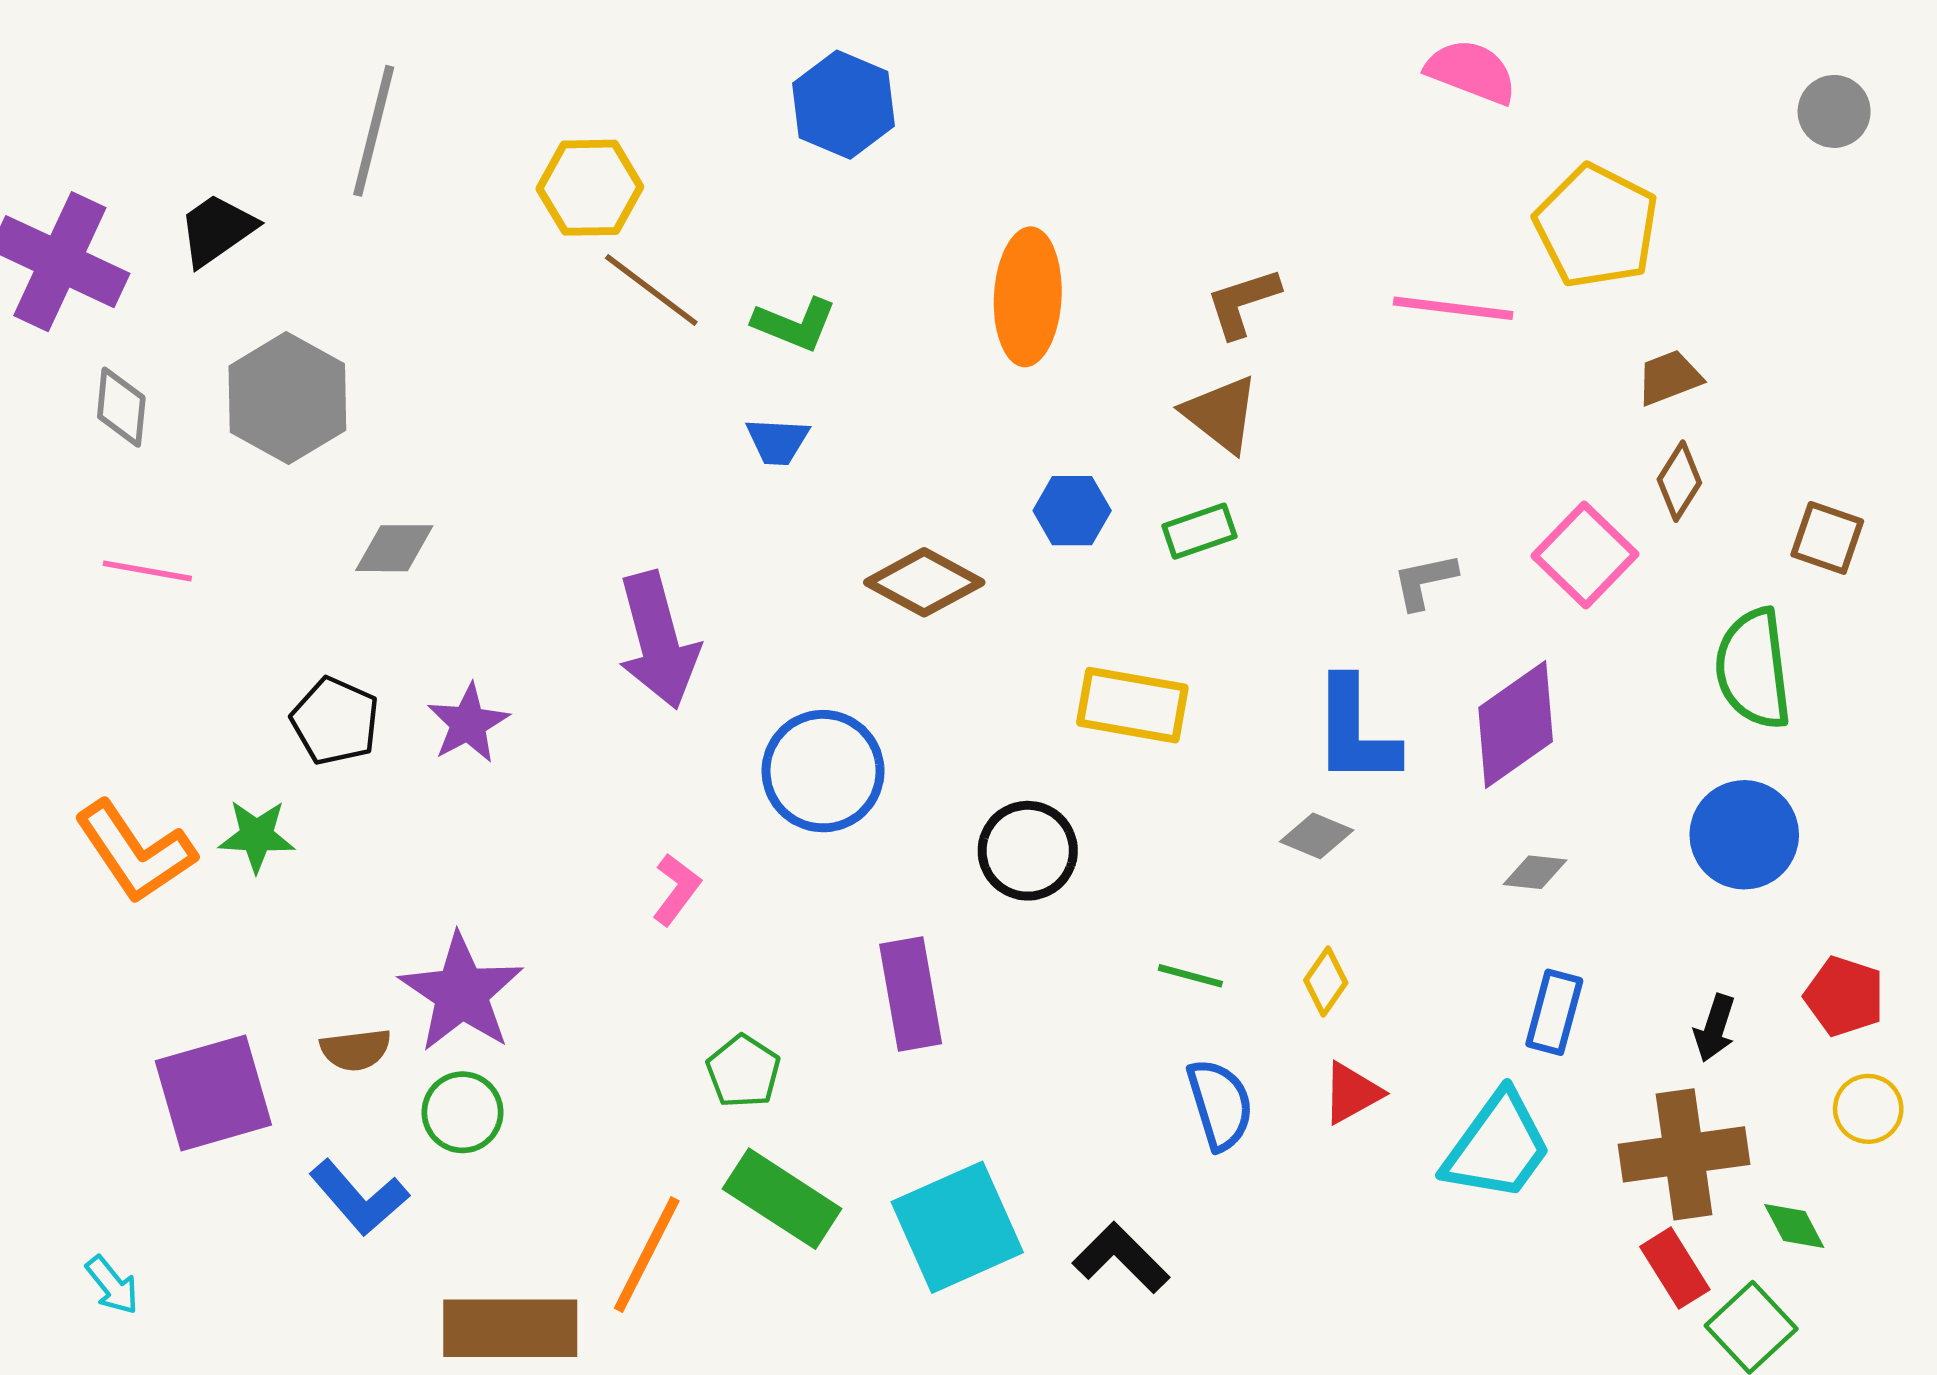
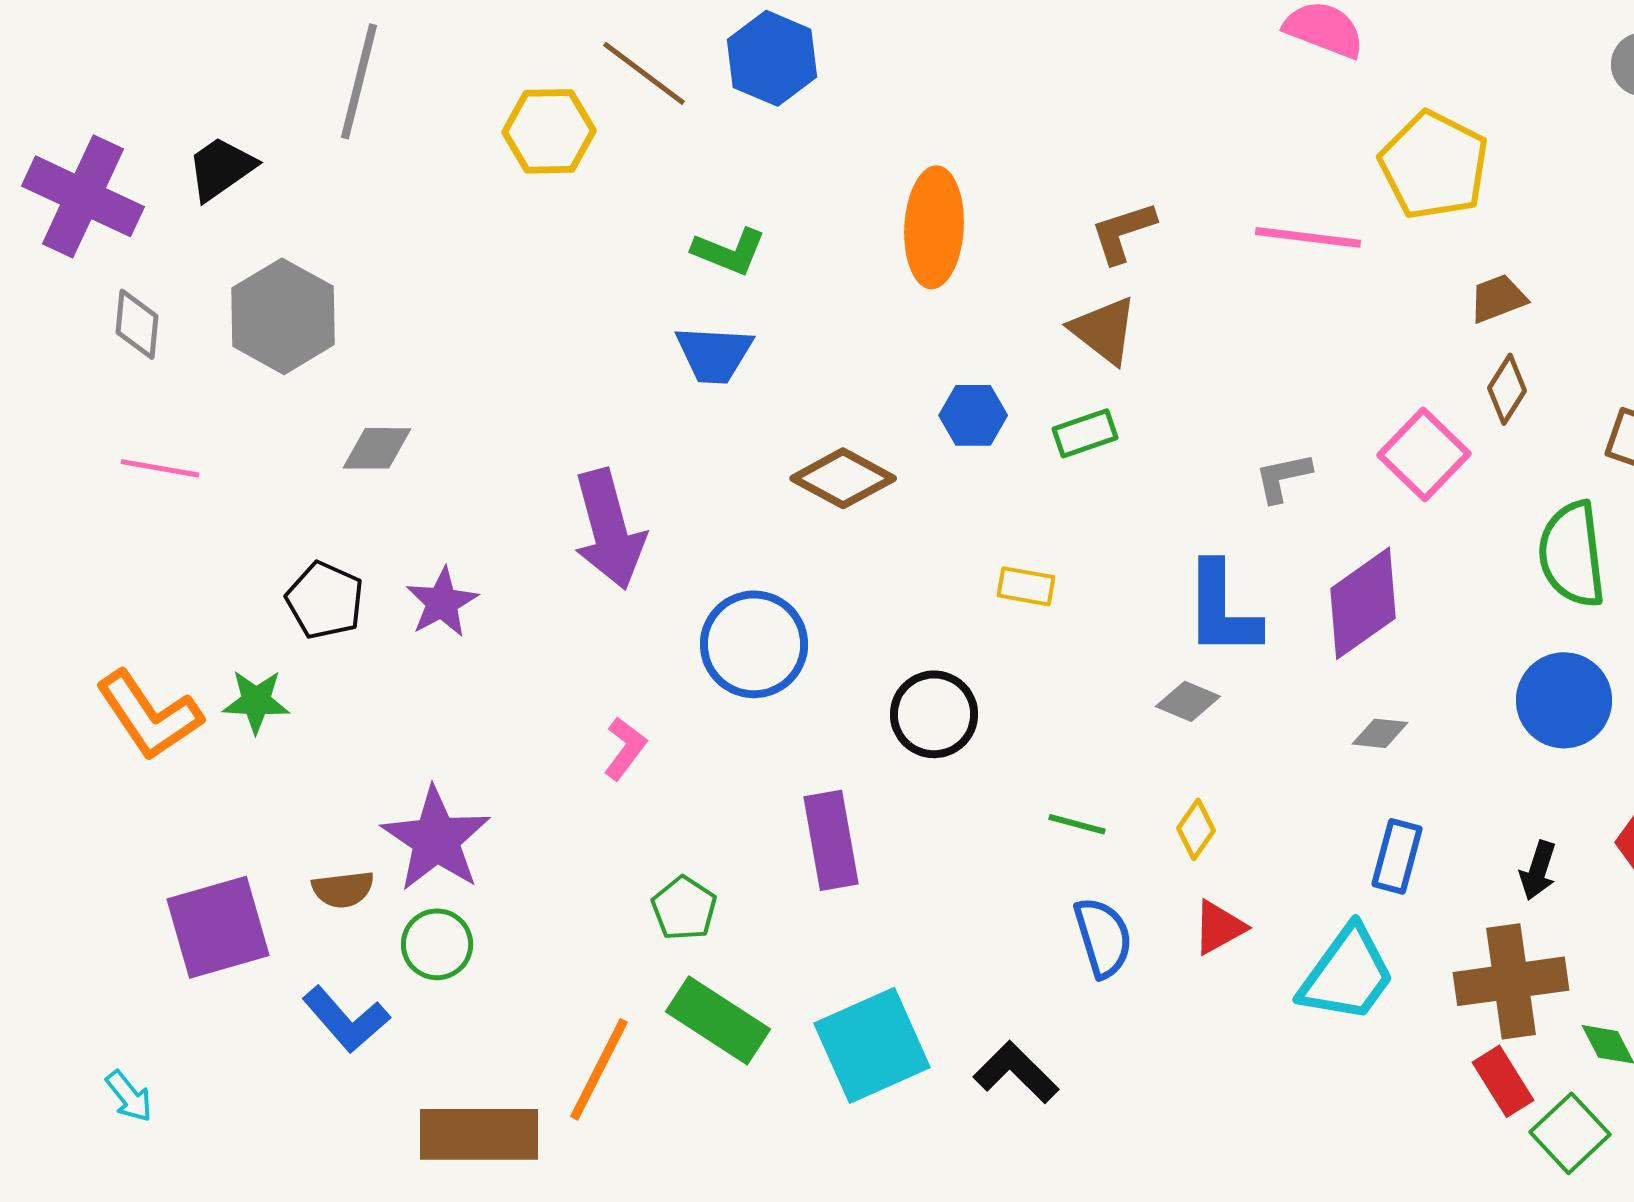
brown line: (651, 290) -> (644, 73), moved
blue trapezoid: (778, 441) -> (714, 354), size x1.4
yellow rectangle: (1132, 705) -> (1026, 586), size x0.6

